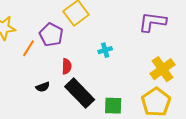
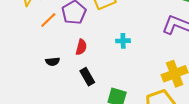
black rectangle: (80, 93) -> (87, 77), size x0.6

